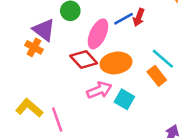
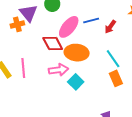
red arrow: (139, 17) -> (110, 27), moved
orange cross: (34, 47) -> (17, 24), turned 32
orange rectangle: (157, 76) -> (116, 78), moved
pink line: (57, 120) -> (23, 68), moved

